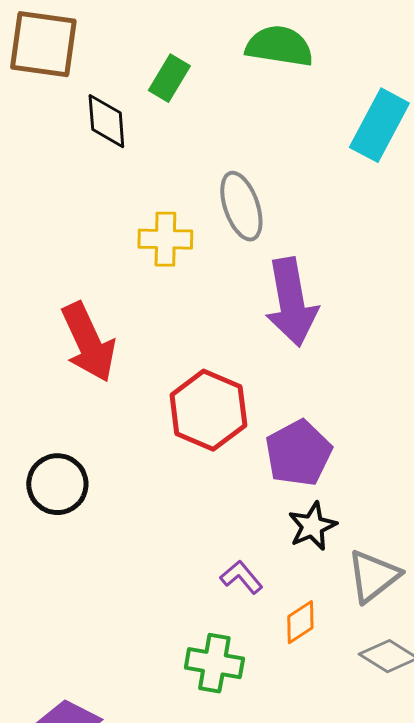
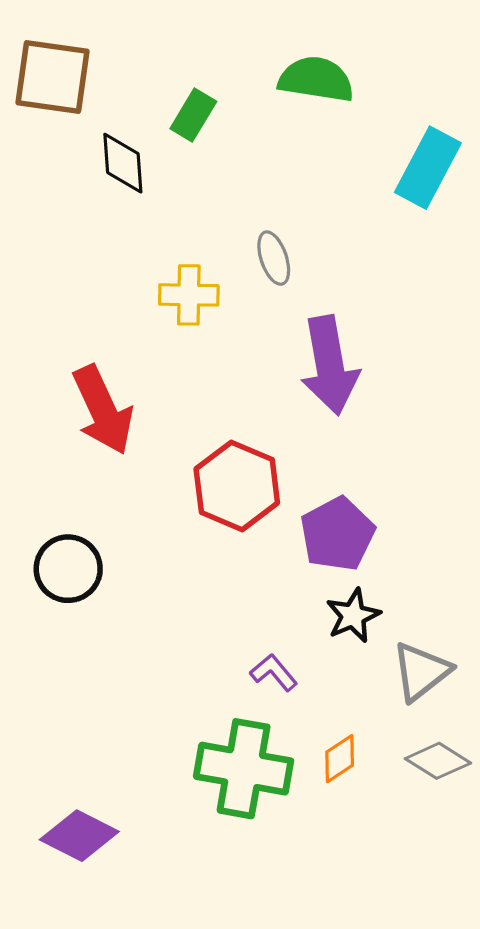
gray ellipse: (241, 206) -> (274, 258), size x0.7
orange diamond: (300, 622) -> (340, 759), moved
green cross: (214, 663) -> (244, 769), size x1.5

